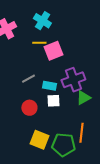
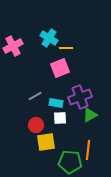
yellow line: (39, 43) -> (66, 48), moved
yellow square: (39, 140) -> (46, 142), moved, turned -30

